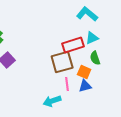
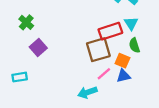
cyan triangle: (92, 38) -> (131, 23), turned -40
pink line: (67, 84) -> (104, 74), turned 56

